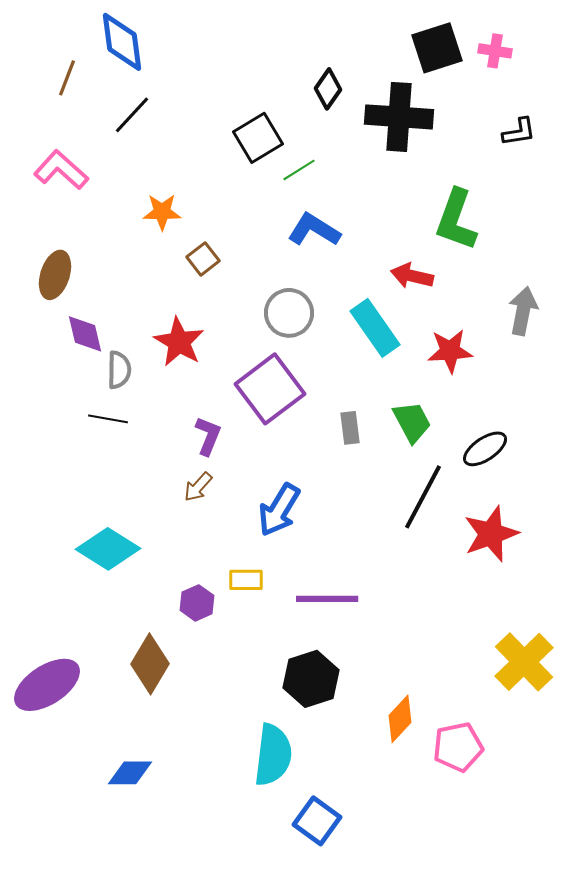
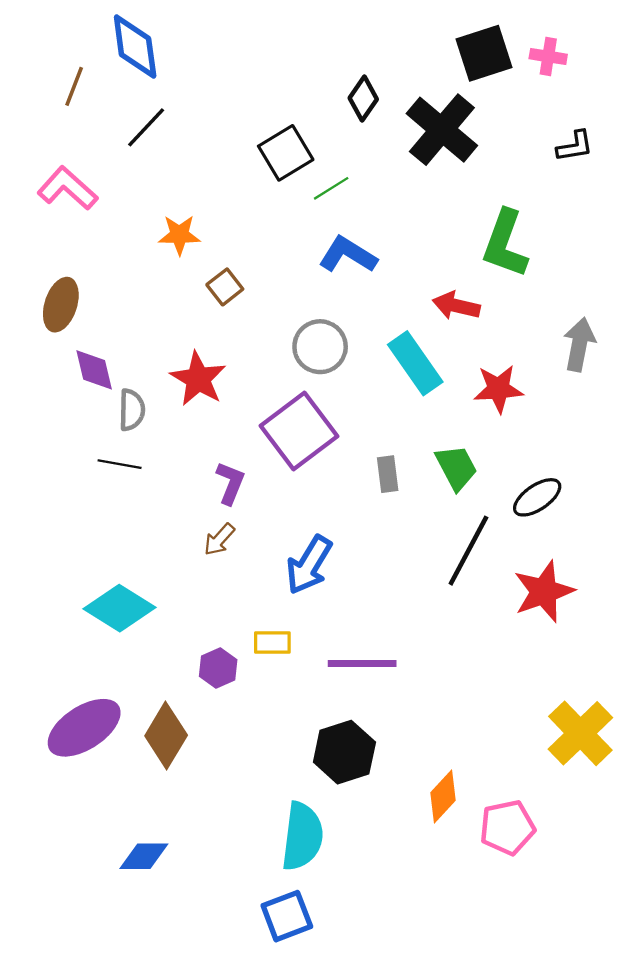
black cross: (399, 117) -> (442, 130), turned 36
purple ellipse: (47, 685) -> (84, 728), moved
blue square: (317, 821) -> (287, 916), moved, turned 33

